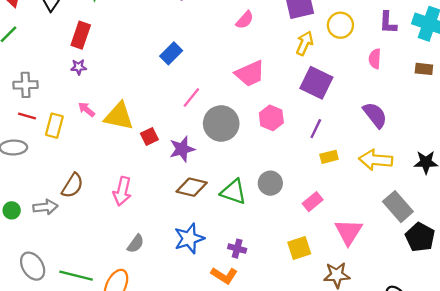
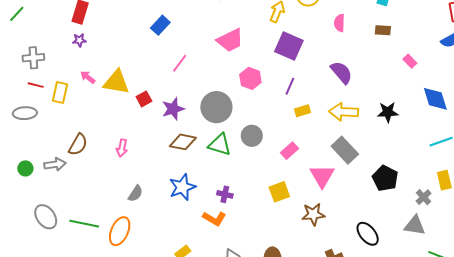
gray circle: (221, 123) -> (216, 107), moved
pink arrow: (122, 191) -> (122, 148), size x0.7
gray rectangle: (398, 207) -> (345, 150), moved

